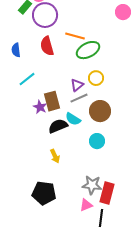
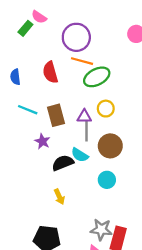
purple circle: (45, 15) -> (76, 37), moved
cyan line: (27, 79) -> (28, 110), turned 60
purple triangle: (77, 85) -> (84, 116), turned 40
gray line: (79, 98) -> (87, 131), turned -66
brown rectangle: (52, 101) -> (56, 115), moved

